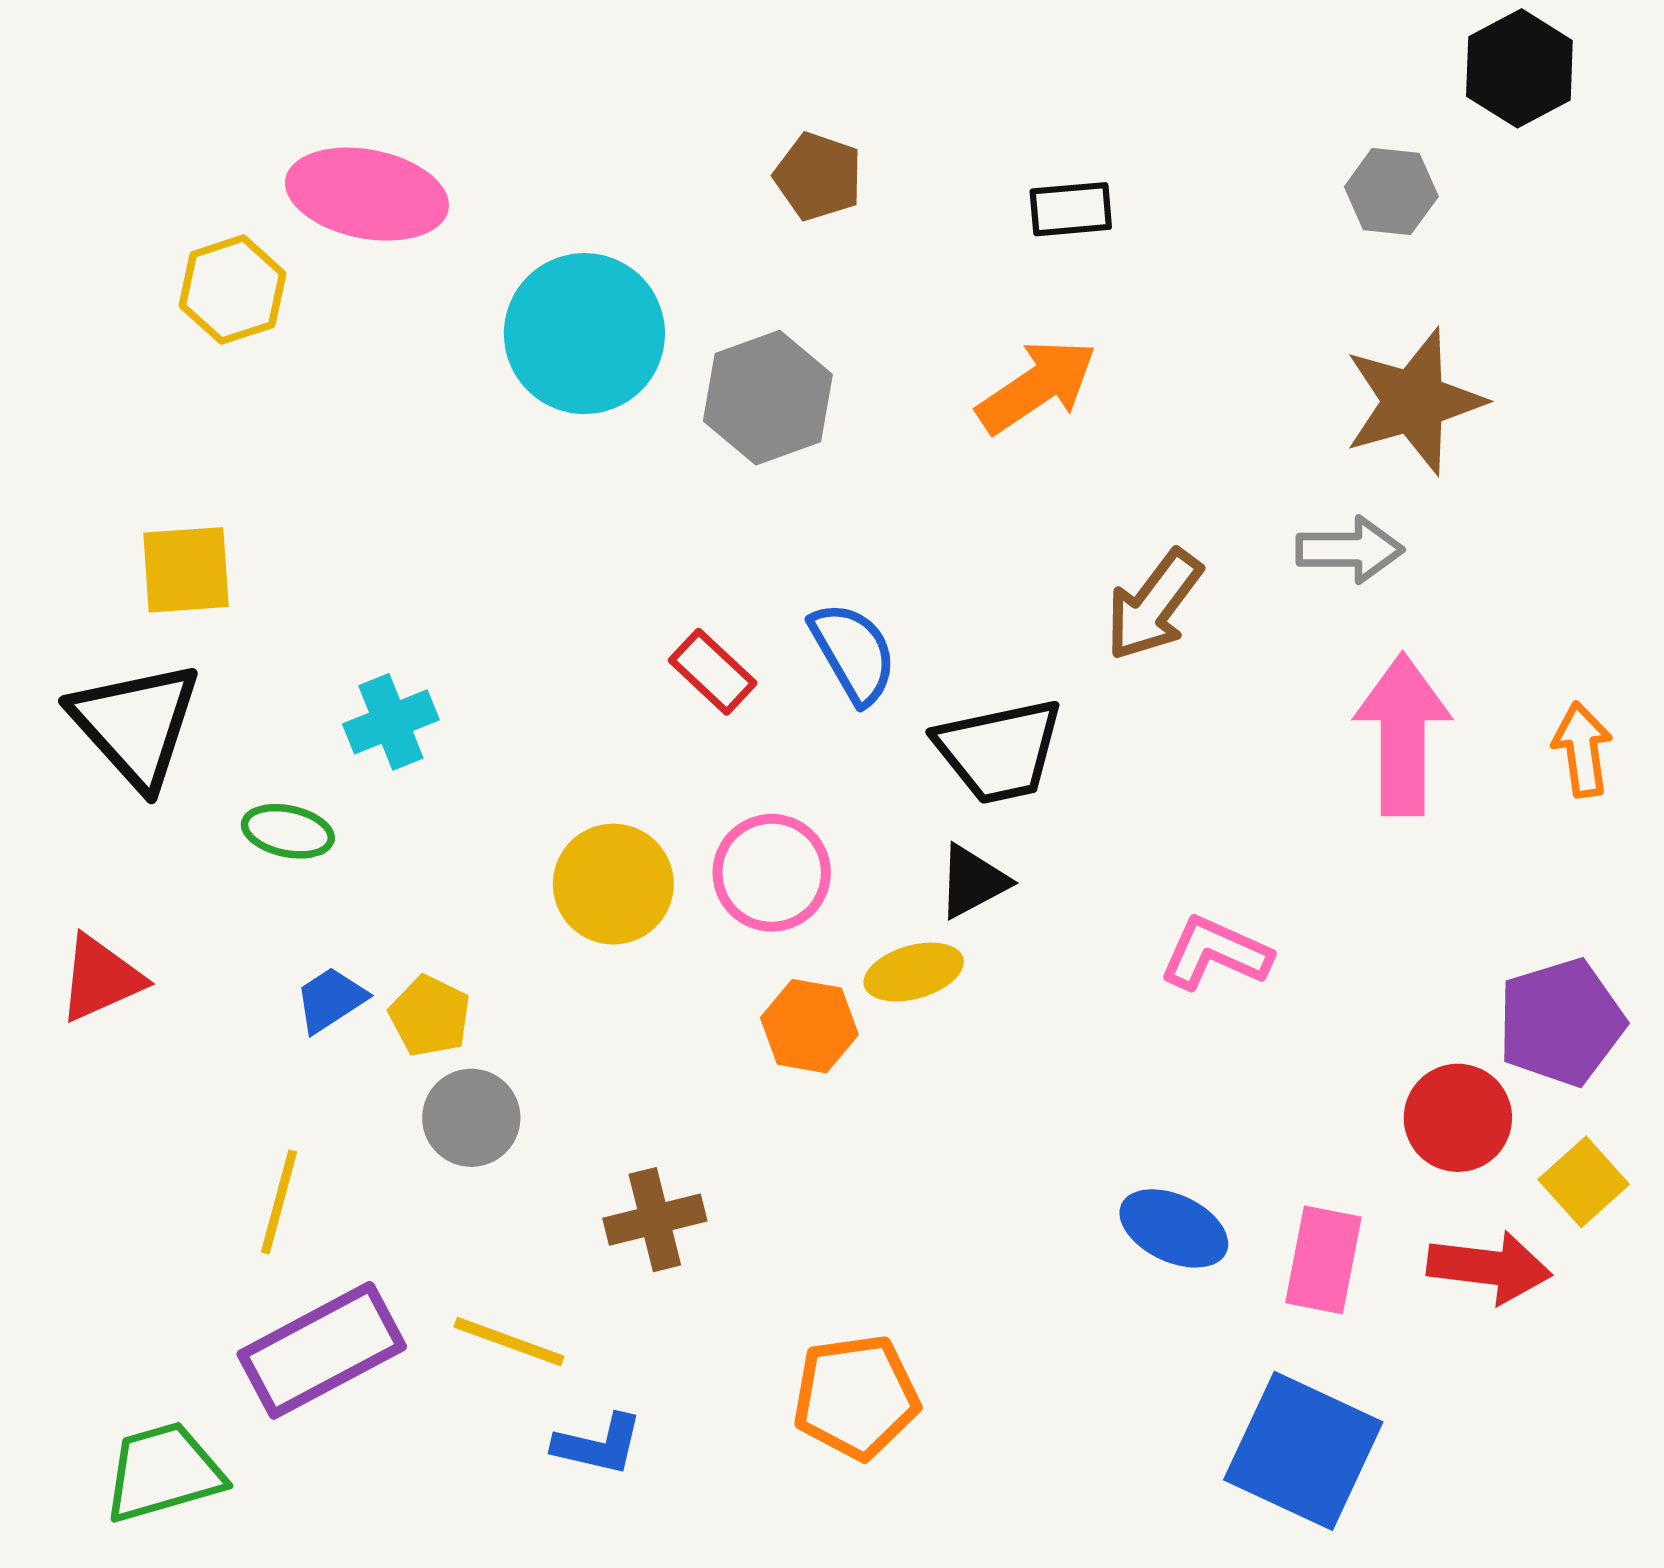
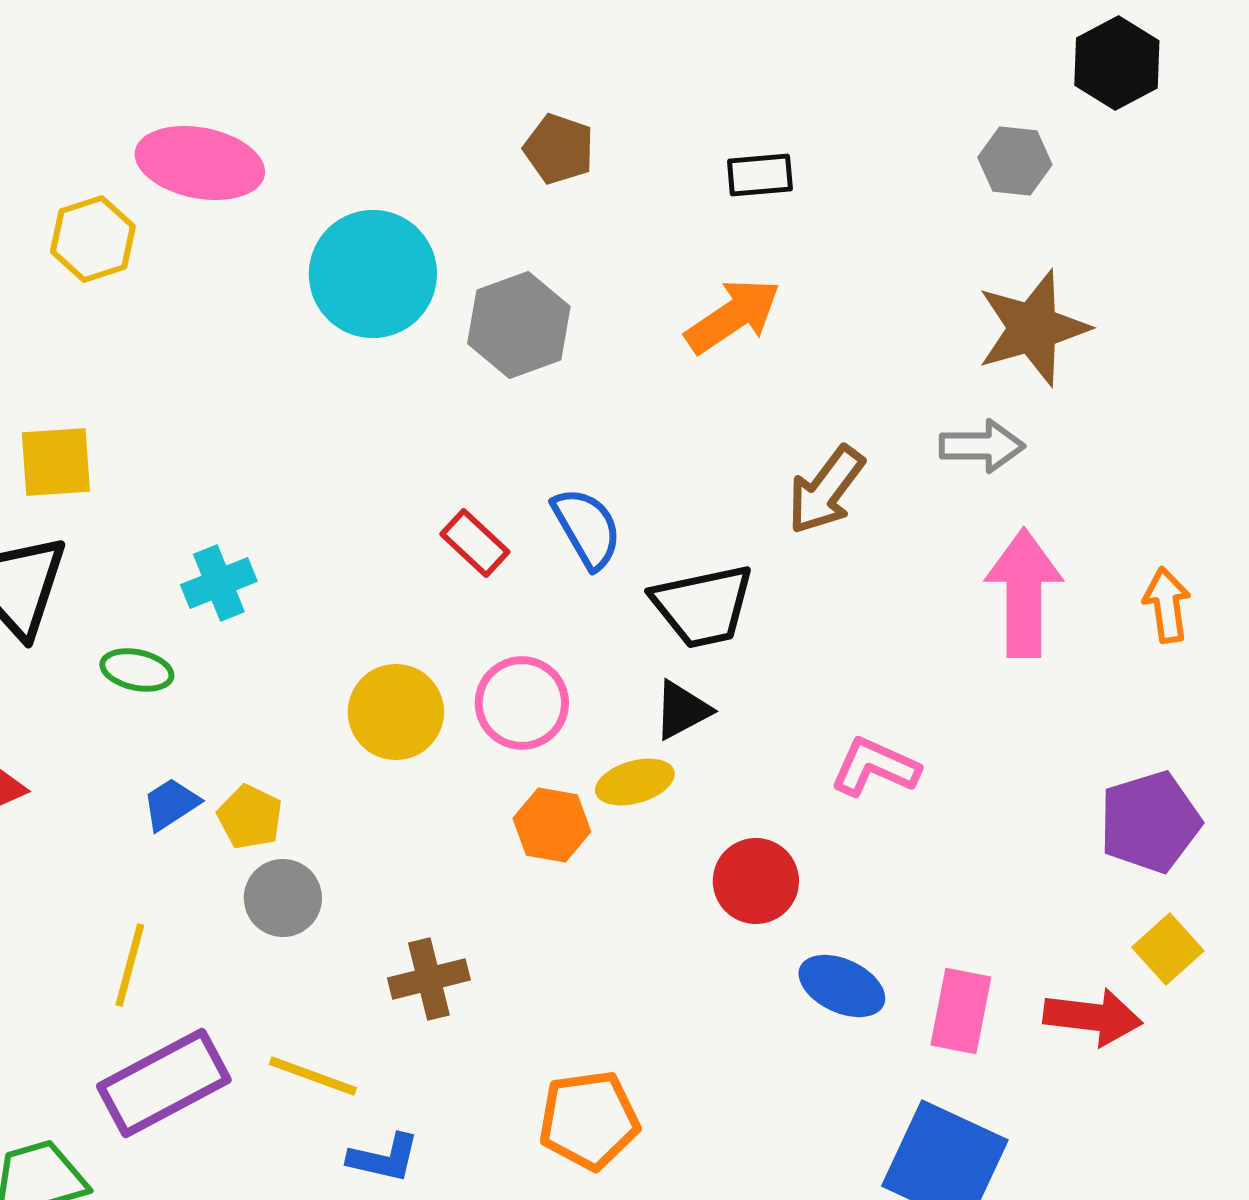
red circle: (1458, 1118) -> (756, 881), moved

